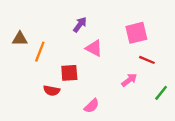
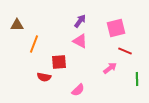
purple arrow: (80, 25) -> (80, 21), moved
brown triangle: (20, 39) -> (17, 25), moved
green line: (161, 93) -> (137, 79), turned -40

